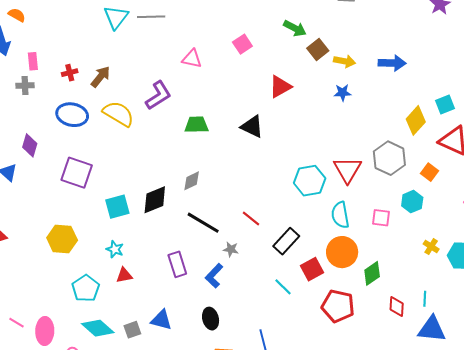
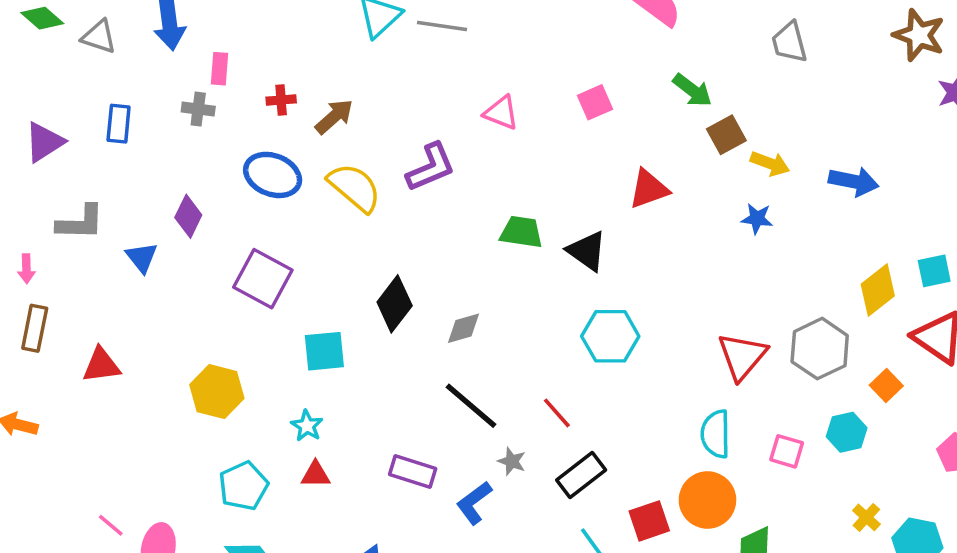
green trapezoid: (196, 125) -> (521, 232), moved
cyan hexagon: (310, 181) -> (610, 336), moved
black diamond: (155, 200) -> (395, 304), moved, turned -40
black rectangle: (286, 241) -> (581, 475), moved
purple rectangle: (177, 264) -> (413, 471), turned -65

